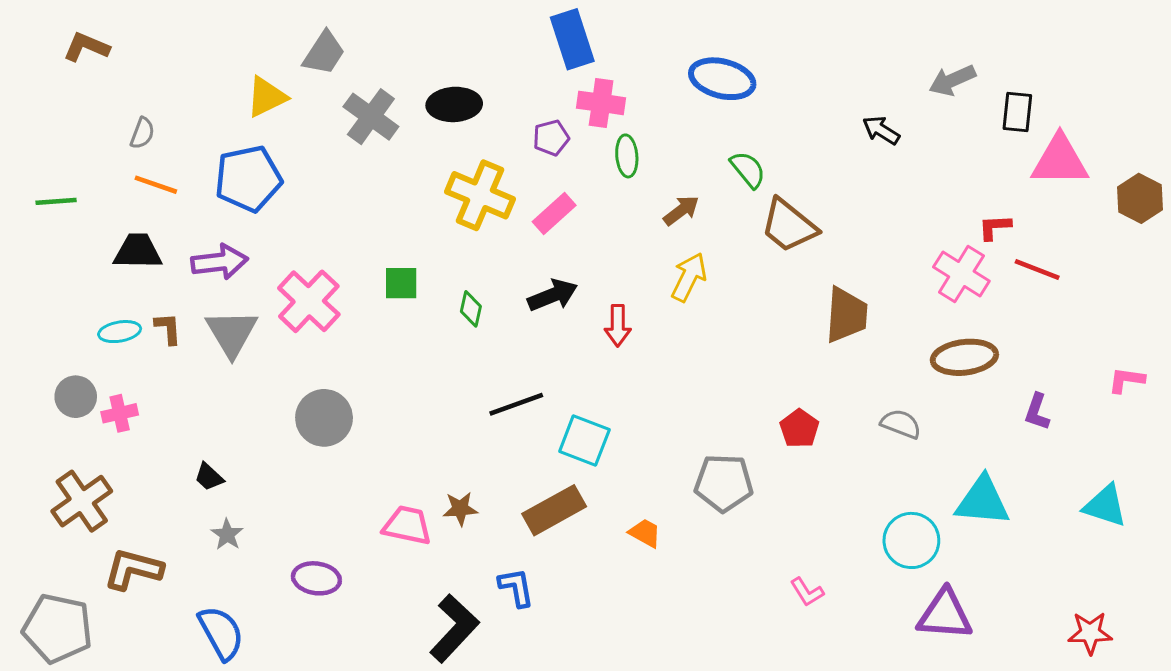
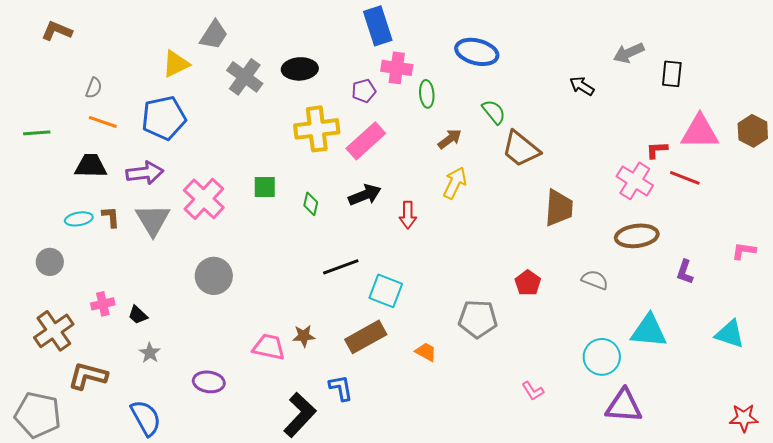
green ellipse: (627, 156) -> (427, 94), moved
pink triangle: (1060, 160) -> (700, 132), moved
yellow cross: (480, 195) -> (317, 129), turned -30
pink rectangle: (554, 213) -> (366, 141), size x1.4
pink cross: (120, 413) -> (103, 304), moved
red star: (1090, 633) -> (744, 418), moved

